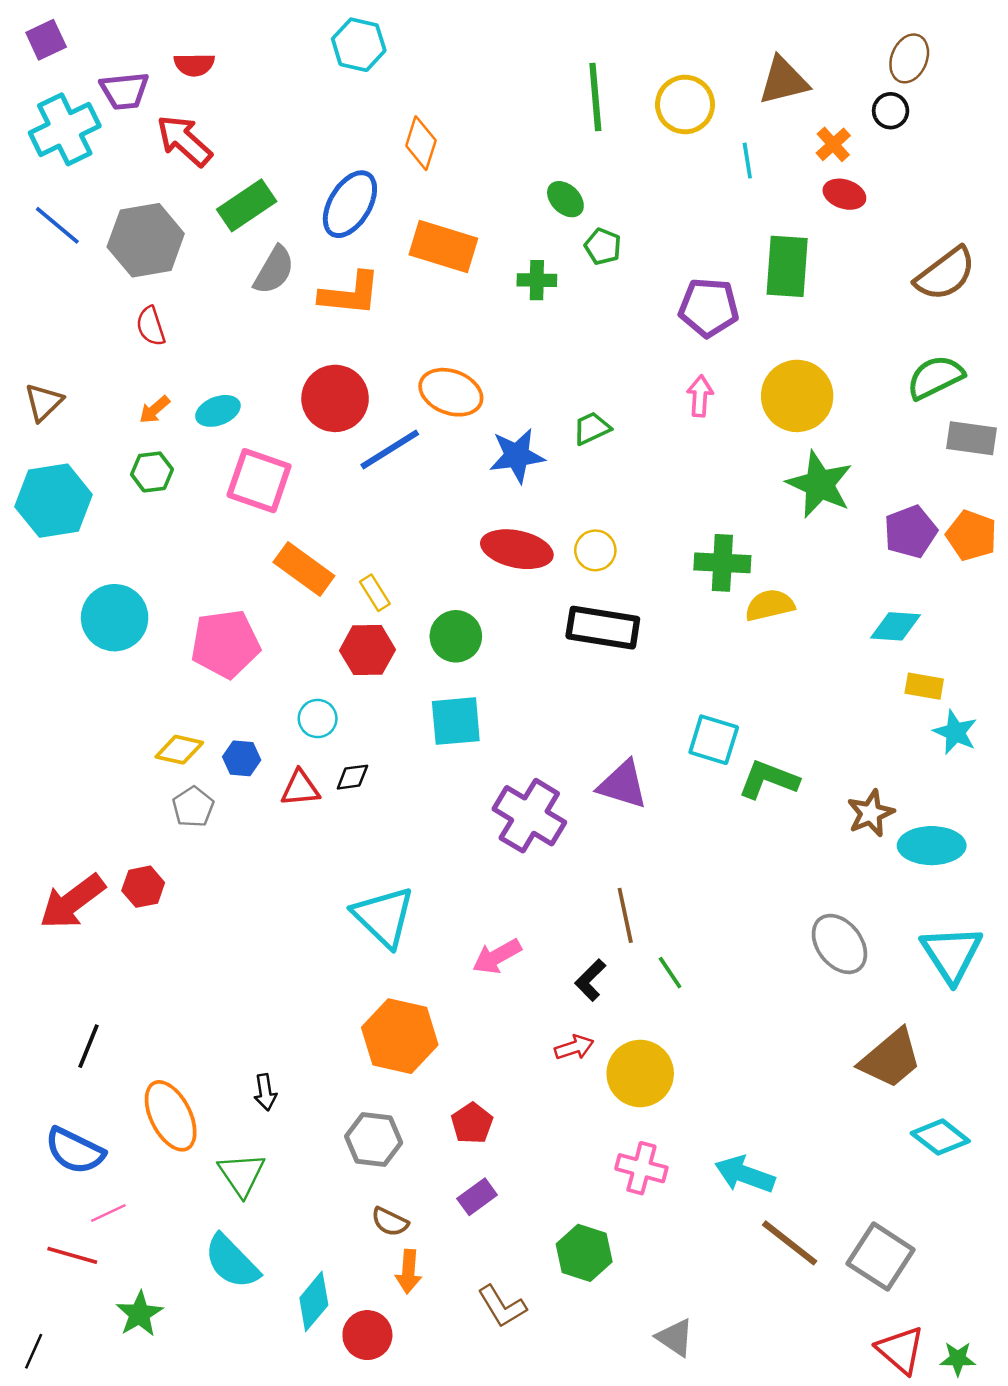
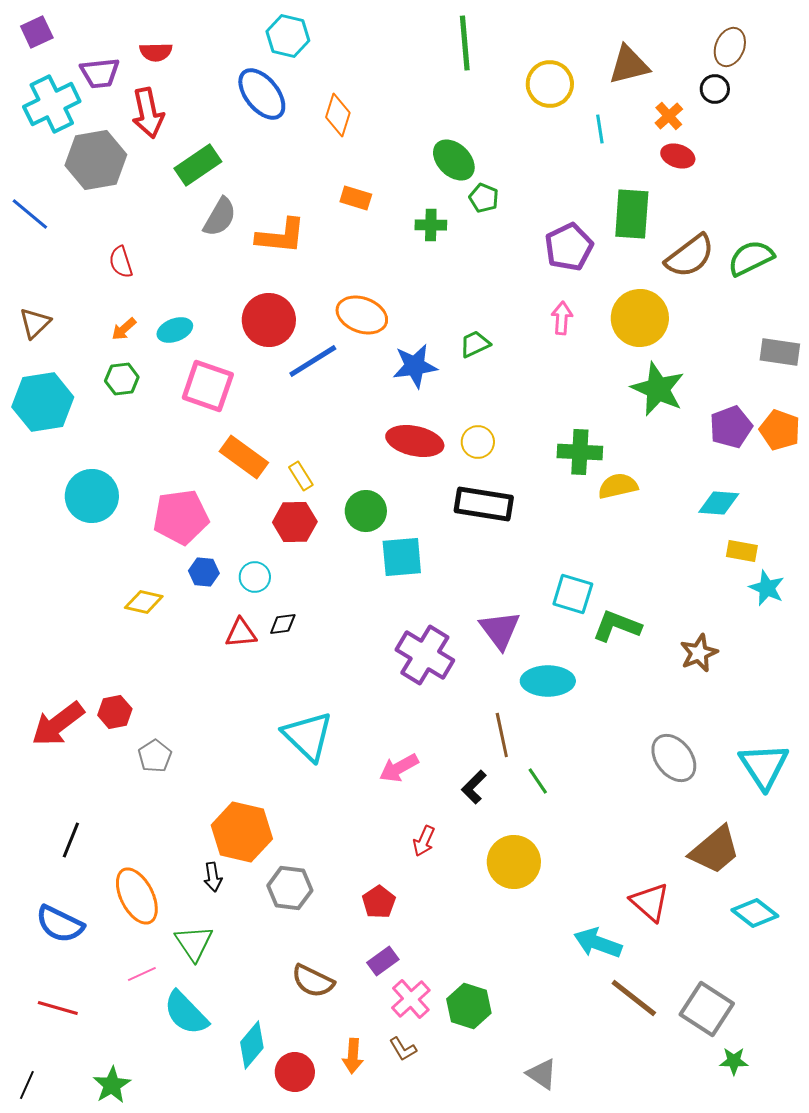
green line: (595, 97) -> (465, 43), moved
red arrow: (184, 141) -> (148, 113), turned -144
green ellipse: (565, 199) -> (454, 160), size x1.4
blue ellipse: (350, 204) -> (262, 94), moved, turned -70
blue line: (57, 225) -> (30, 214), moved
gray hexagon: (146, 240) -> (96, 160), moved
orange rectangle: (443, 246) -> (356, 198), size x0.6
brown semicircle: (945, 274) -> (690, 256), moved
purple pentagon: (709, 308) -> (569, 247), turned -30
green semicircle: (935, 377) -> (751, 258), moved
cyan square: (456, 721) -> (402, 557), moved
blue hexagon: (242, 758) -> (204, 572), moved
purple triangle: (623, 785) -> (500, 630), turned 36
gray pentagon: (193, 807) -> (155, 756), moved
cyan ellipse: (932, 846) -> (548, 681), moved
orange hexagon: (400, 1036) -> (242, 832), moved
red arrow: (574, 1047) -> (424, 841), moved, turned 132
gray hexagon: (374, 1140) -> (290, 888), moved
pink cross: (641, 1168) -> (411, 999), moved, turned 33
pink line: (108, 1213) -> (142, 974), moved
brown semicircle: (390, 1222) -> (313, 981), size x1.4
orange arrow: (409, 1272) -> (353, 1056), moved
brown L-shape: (502, 1306) -> (403, 1049), size x0.7
green star: (139, 1314) -> (112, 1085), moved
red triangle: (900, 1350) -> (650, 902), moved
green star: (958, 1359) -> (734, 1061), moved

